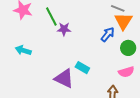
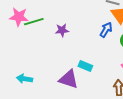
green line: (51, 16) -> (34, 22), moved, turned -72
cyan arrow: (23, 50) -> (25, 79), moved

